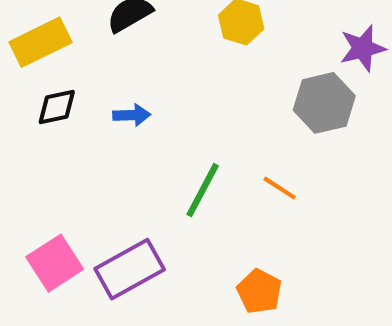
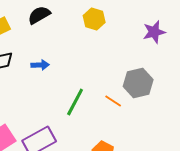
gray hexagon: (324, 103) -> (138, 83), moved

